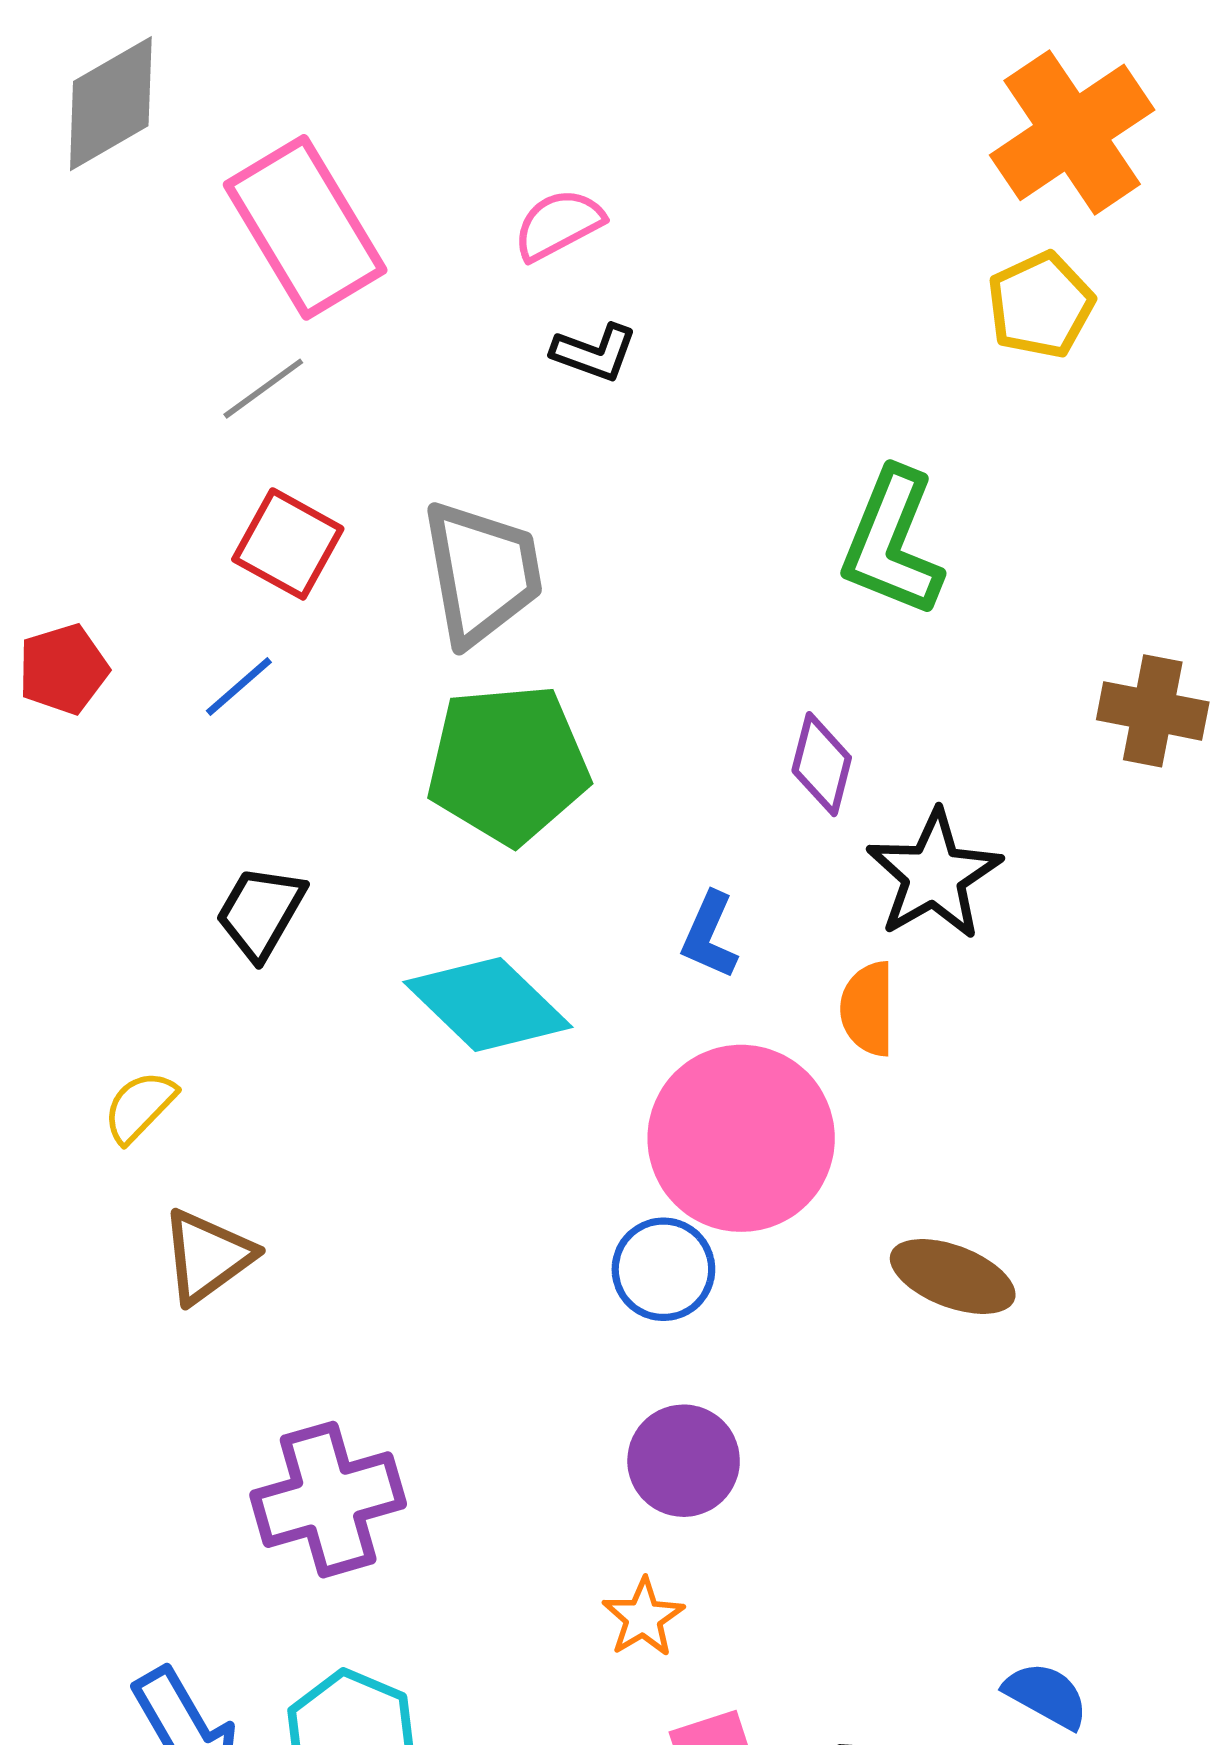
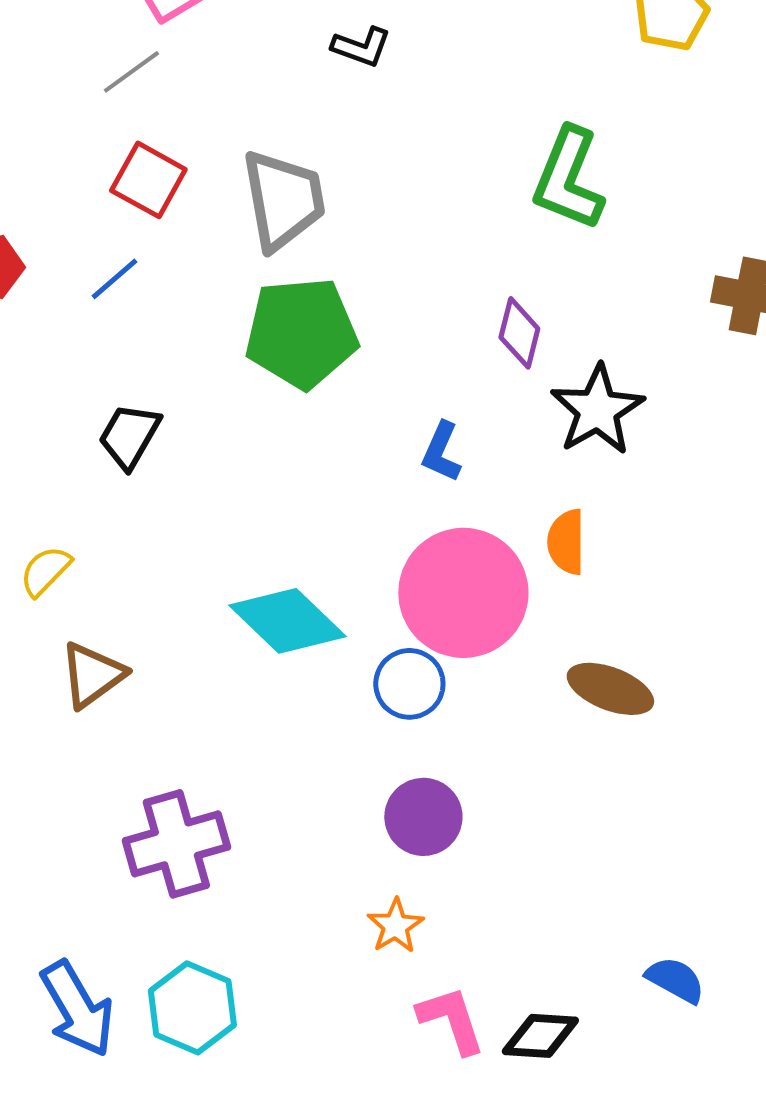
cyan diamond: (488, 1004) -> (287, 621), moved
orange semicircle: (868, 1009) -> (566, 542), moved

